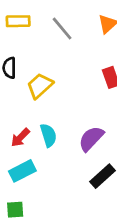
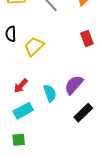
cyan semicircle: (48, 135) -> (50, 93), moved

